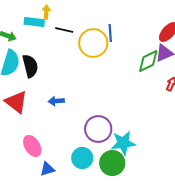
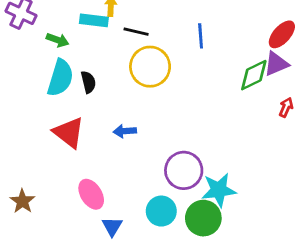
yellow circle: (93, 43) -> (150, 67), moved
black semicircle: (30, 66) -> (88, 82), size x0.7
blue triangle: (47, 169) -> (112, 226), turned -42

